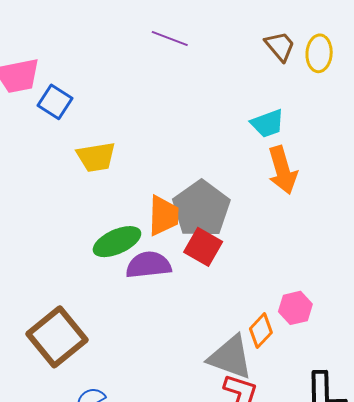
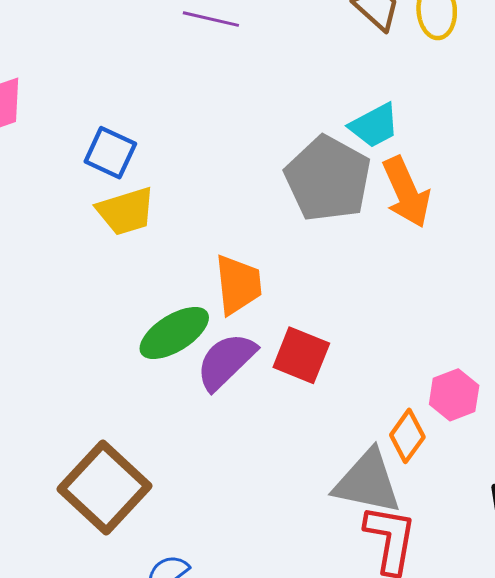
blue square: (55, 102) -> (110, 153), moved
gray pentagon: (201, 209) -> (328, 179), moved
red square: (203, 247) -> (301, 355), moved
purple semicircle: (148, 265) -> (226, 361), turned -30

